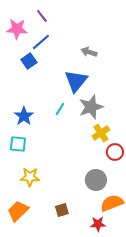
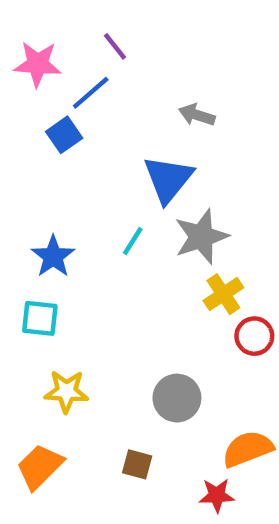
purple line: (42, 16) -> (115, 46), moved
gray circle: (96, 180) -> (177, 398), moved
brown square: (62, 210) -> (137, 464), turned 32

